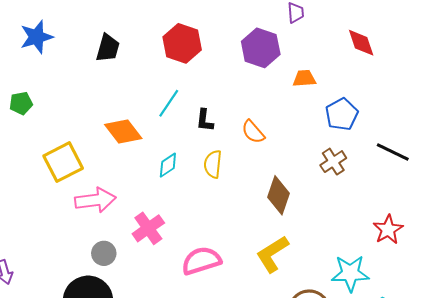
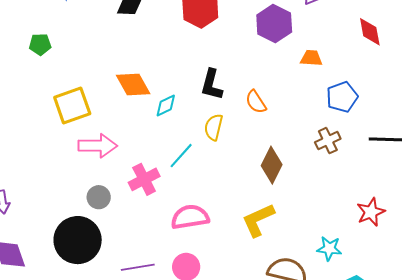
cyan line: (169, 103) -> (181, 156), moved
black L-shape: (205, 120) -> (212, 85), size x1.4
black line: (393, 152) -> (385, 139), turned -32
cyan diamond: (168, 165) -> (166, 105), moved
cyan star: (350, 273) -> (329, 248), size x0.7

